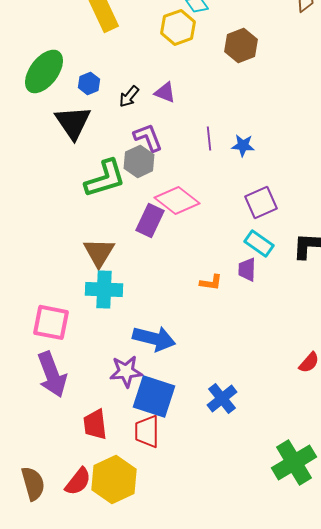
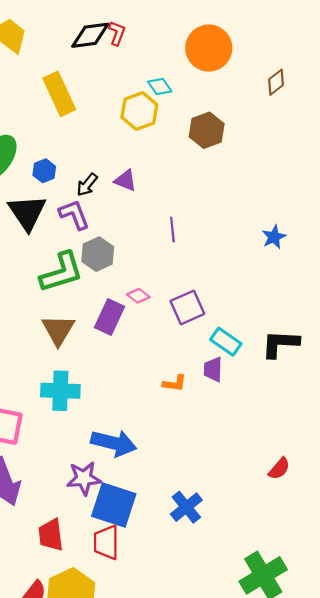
purple L-shape: (148, 137) -> (74, 215), moved
blue star: (243, 145) -> (274, 237), moved, turned -30
pink diamond: (177, 200) -> (138, 296), size x0.5
purple square: (261, 202) -> (187, 307), moved
brown triangle: (99, 252) -> (58, 330), moved

